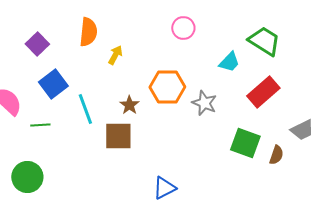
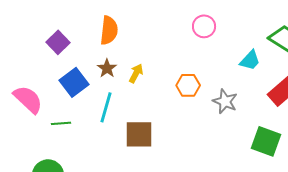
yellow arrow: (115, 55) -> (136, 73), moved
orange hexagon: (167, 87) -> (188, 85), size x0.7
brown star: (129, 105) -> (107, 68), moved
cyan line: (85, 109) -> (106, 107), turned 36

